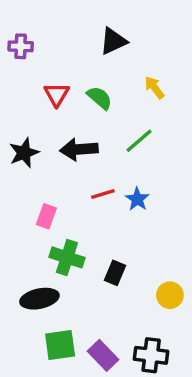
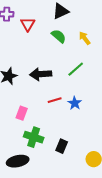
red triangle: (57, 94) -> (28, 24), moved
green semicircle: (100, 98) -> (59, 36), moved

